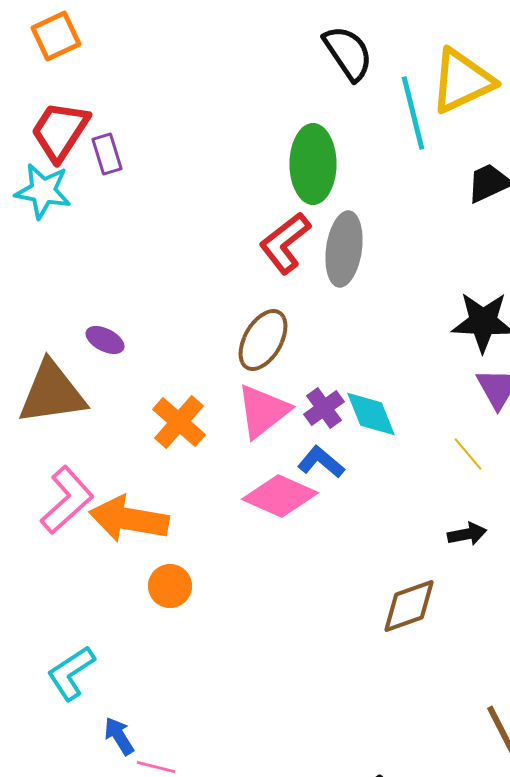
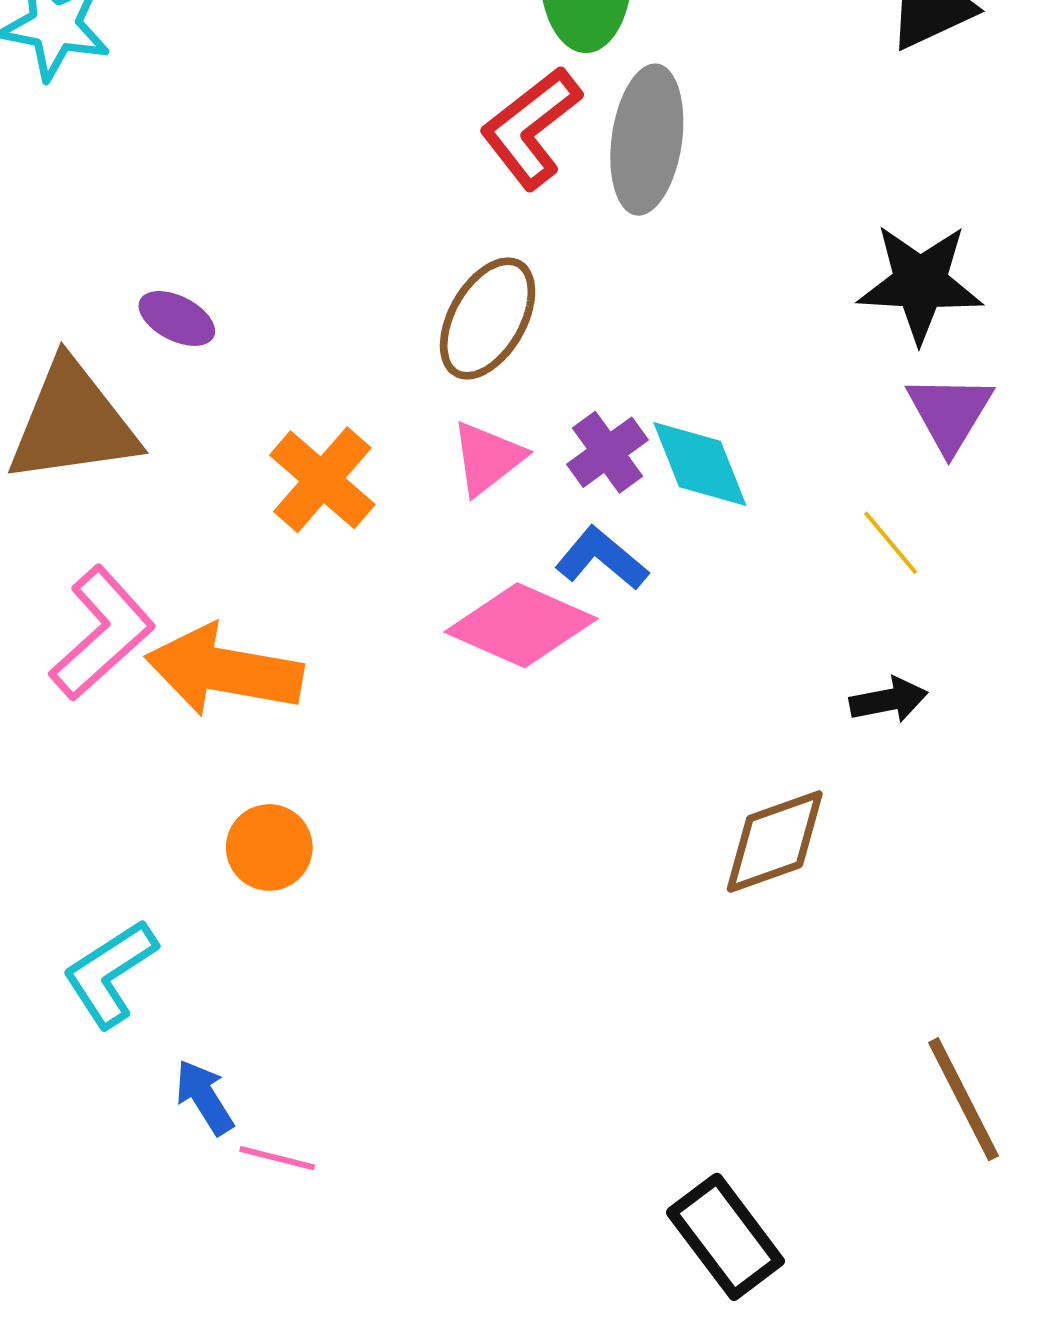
pink triangle: (263, 411) -> (488, 458), size x0.7
orange circle: (170, 586) -> (269, 847), moved

